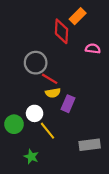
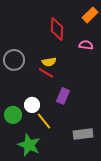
orange rectangle: (78, 16) -> (90, 15), moved
gray circle: (36, 63) -> (14, 60), moved
yellow semicircle: (53, 93) -> (49, 62), moved
green star: (31, 157) -> (29, 145), size x1.6

